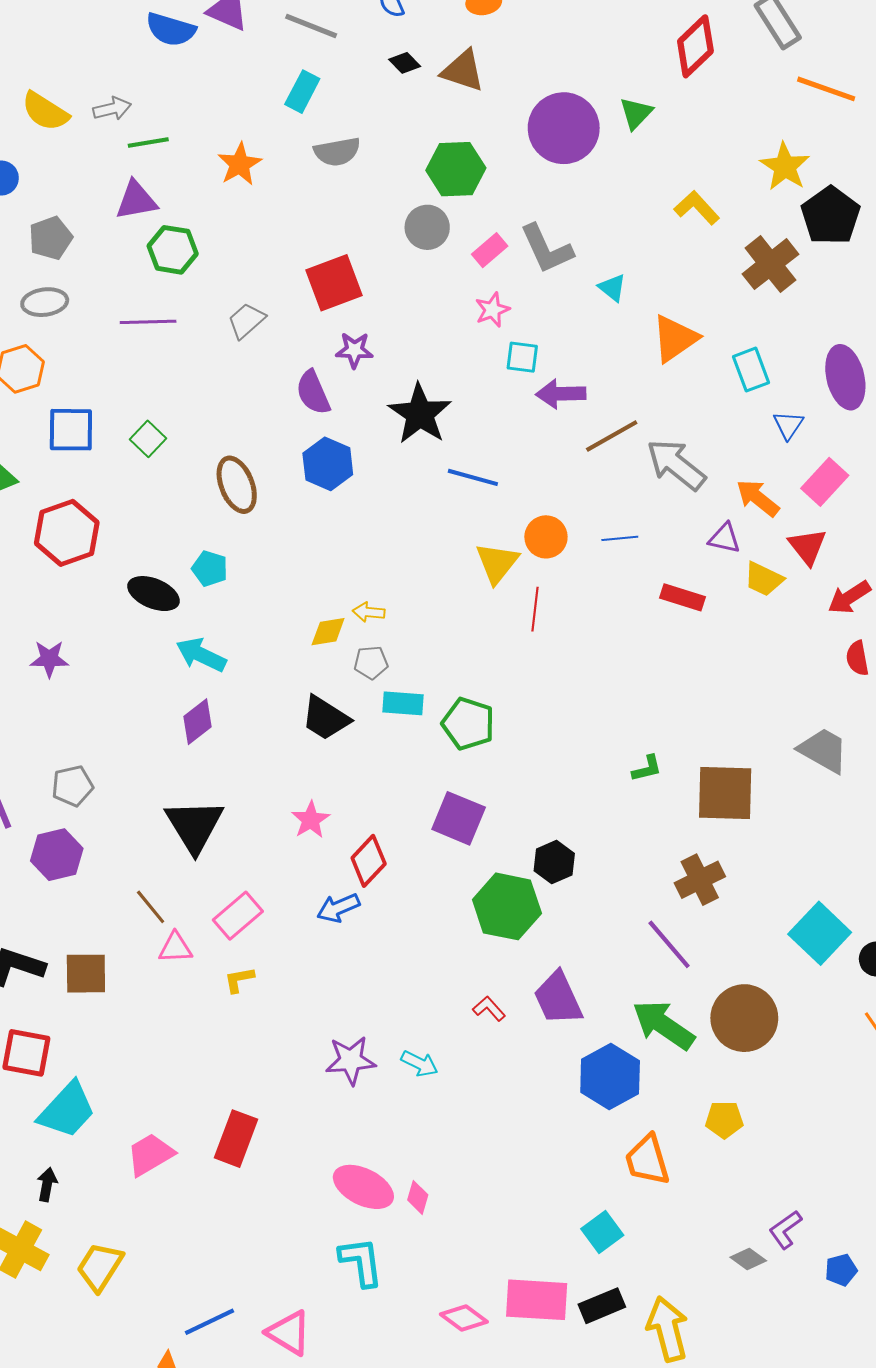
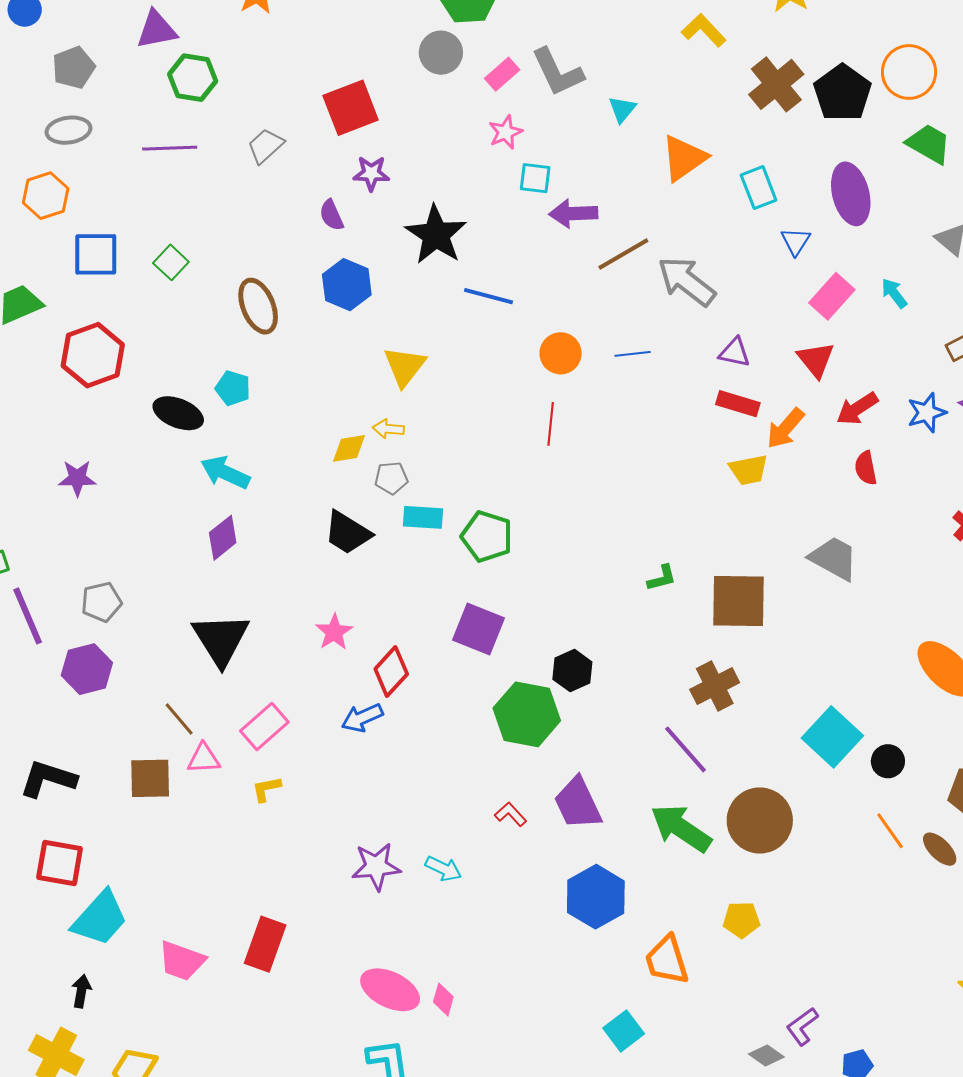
black pentagon: (831, 216) -> (843, 93), moved
cyan triangle: (612, 288) -> (622, 109), turned 32
purple semicircle: (313, 393) -> (331, 215), size x0.7
orange arrow: (758, 498) -> (785, 428), moved, turned -87
yellow triangle: (497, 563) -> (405, 366), moved
yellow trapezoid: (764, 579) -> (749, 470), moved, turned -36
red rectangle: (682, 597) -> (738, 404), moved
brown square: (86, 974) -> (150, 778), moved
blue hexagon: (610, 1076) -> (596, 897), moved
pink trapezoid: (150, 1155) -> (182, 961), turned -129

